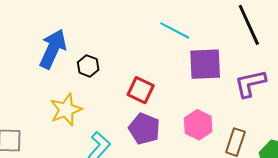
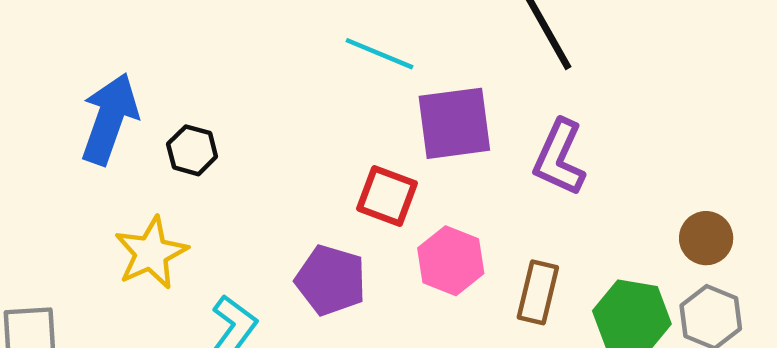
purple L-shape: (250, 83) -> (559, 158), turned -48
red square: (141, 90) -> (387, 196), moved

